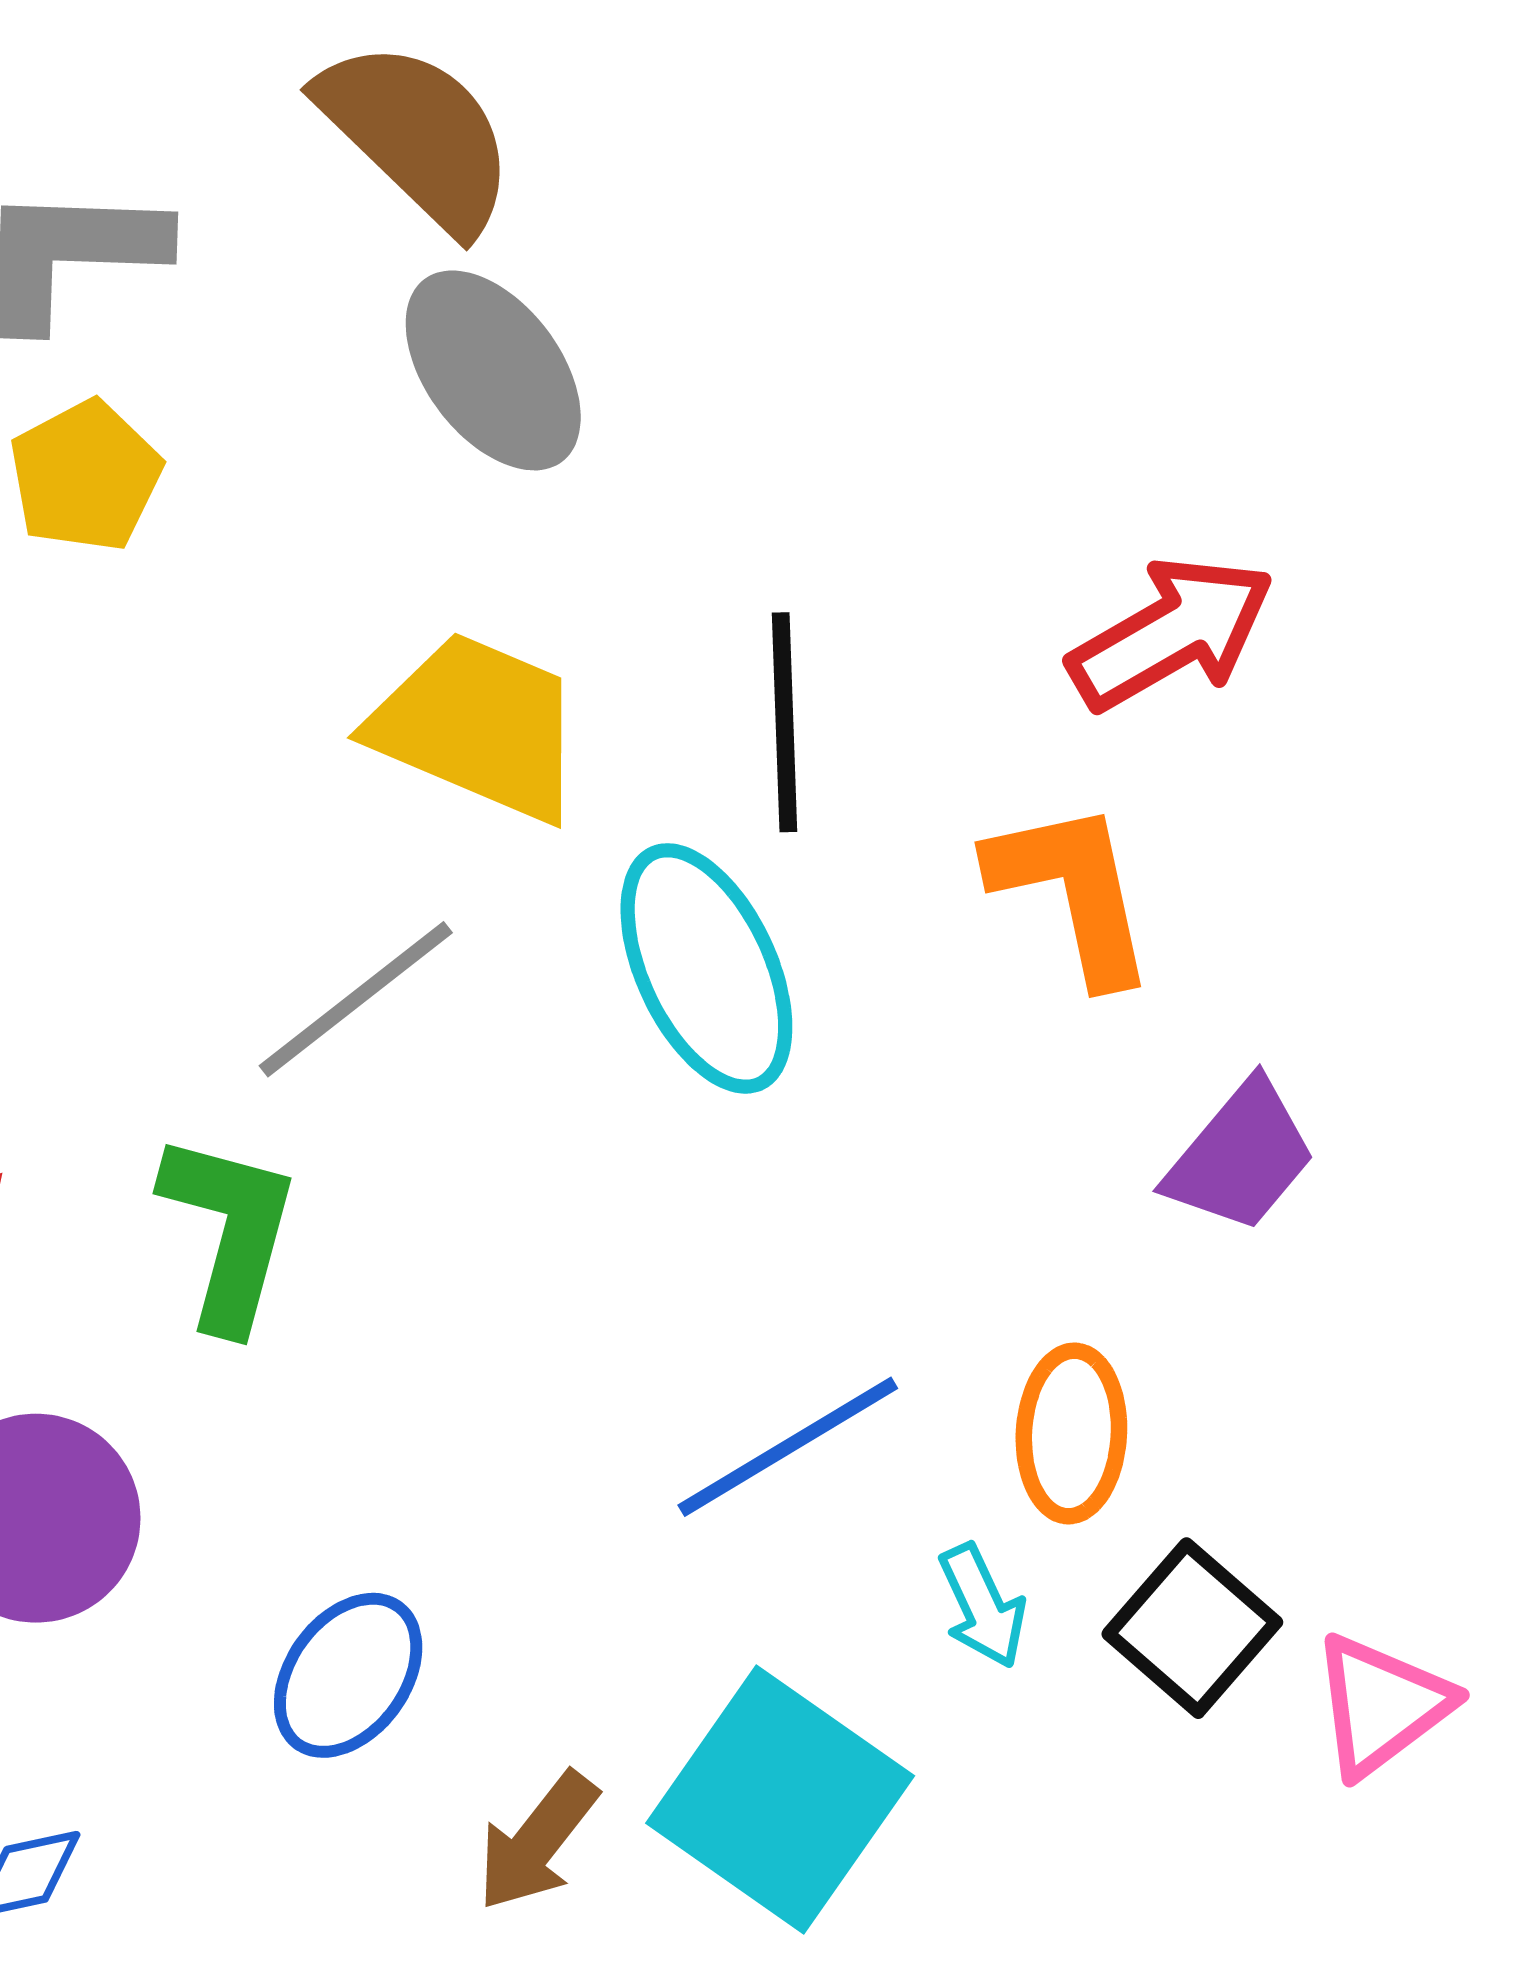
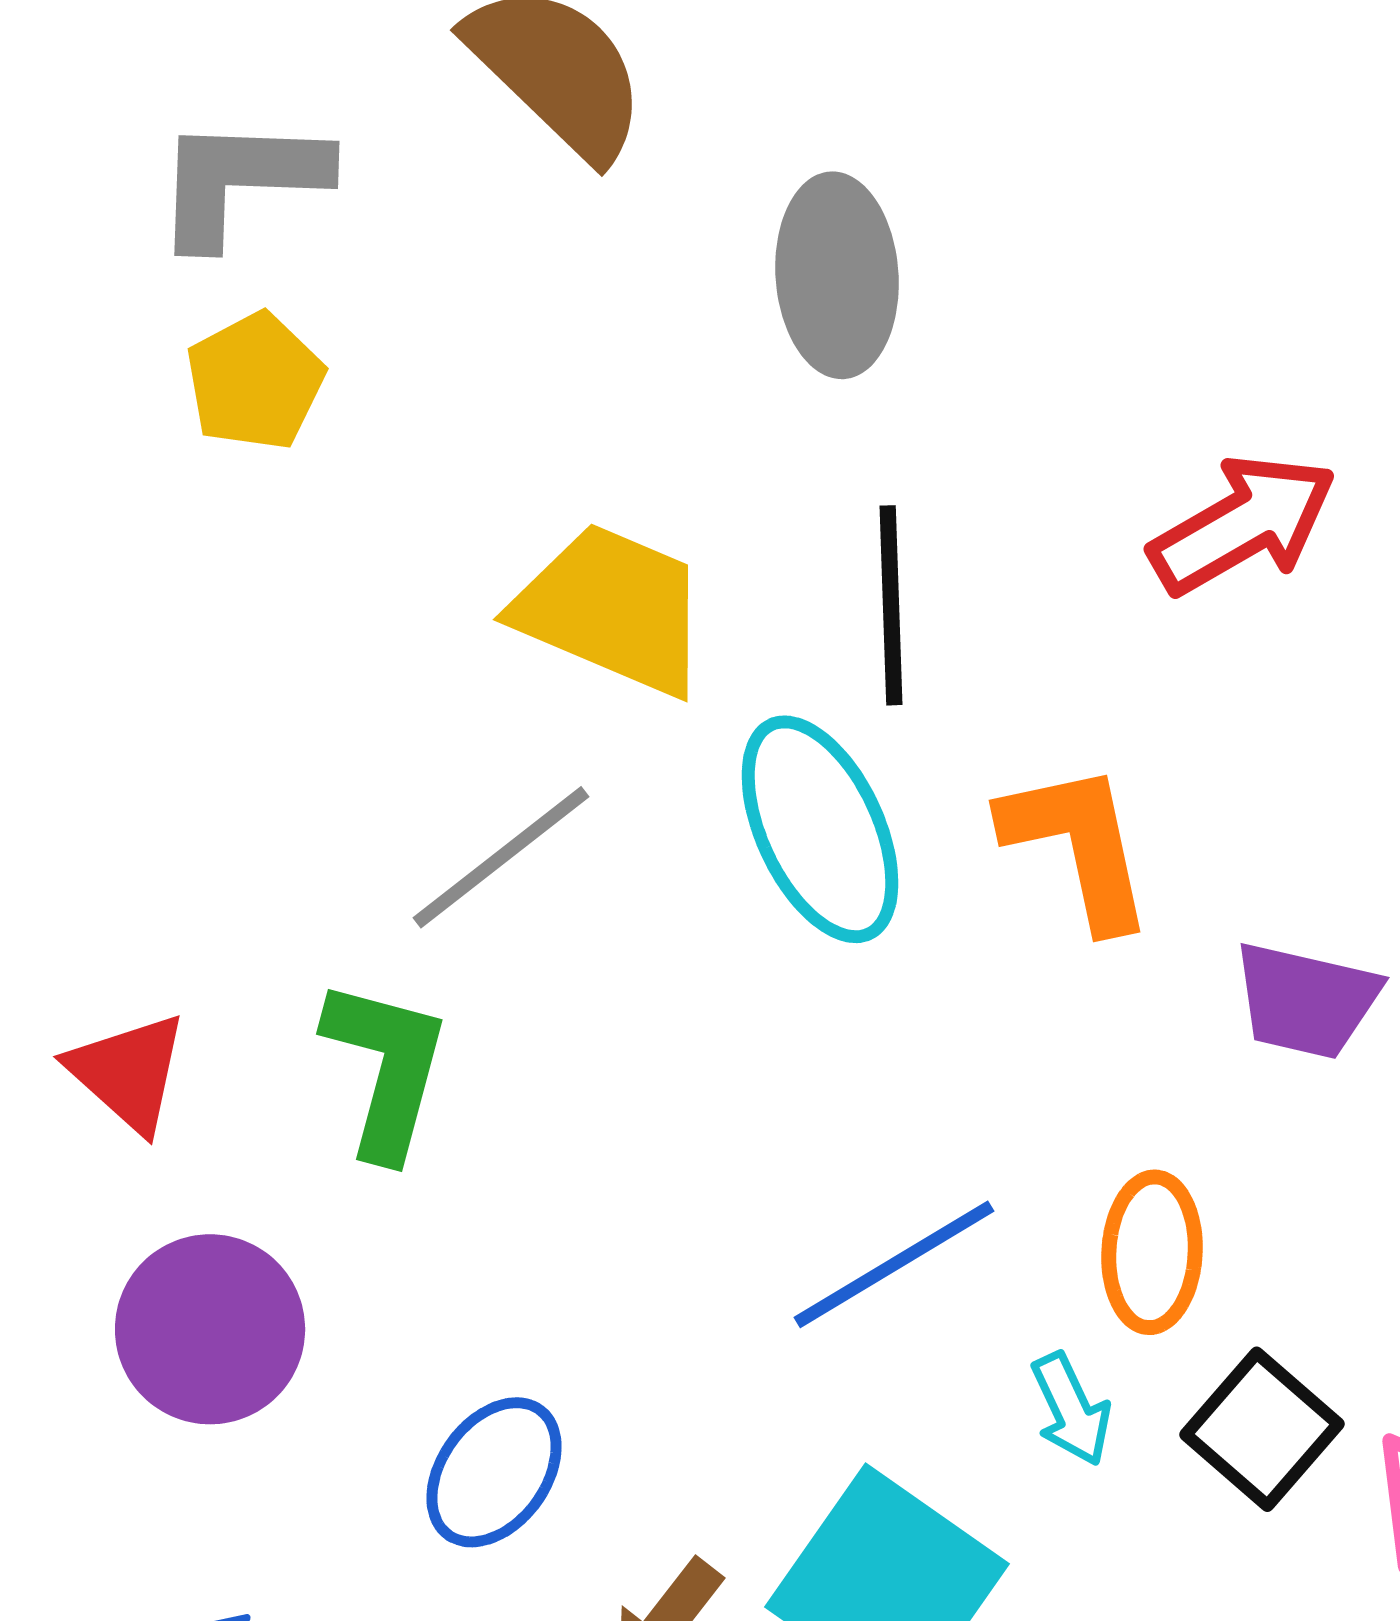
gray ellipse: (493, 370) -> (837, 275), moved, turned 33
orange L-shape: (1073, 892) -> (1078, 845), moved
purple trapezoid: (1241, 1156) -> (1306, 1000), turned 63

